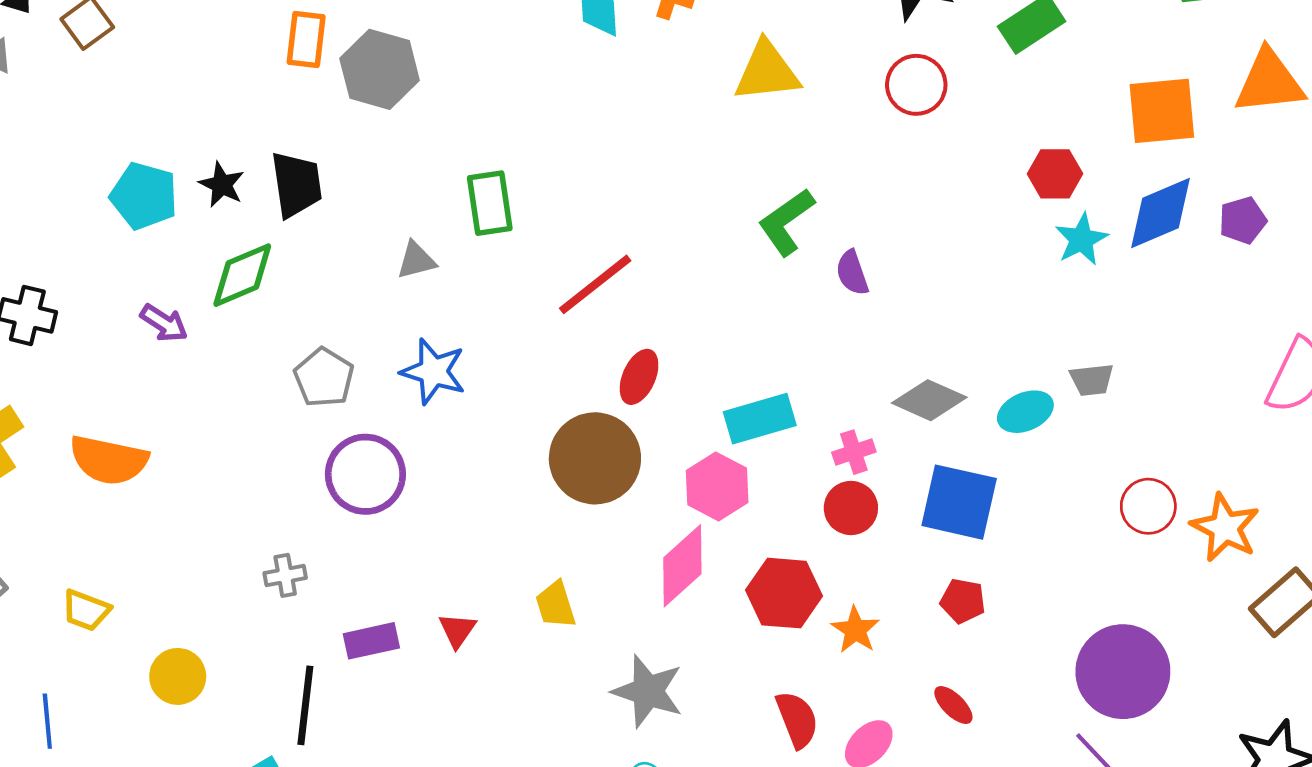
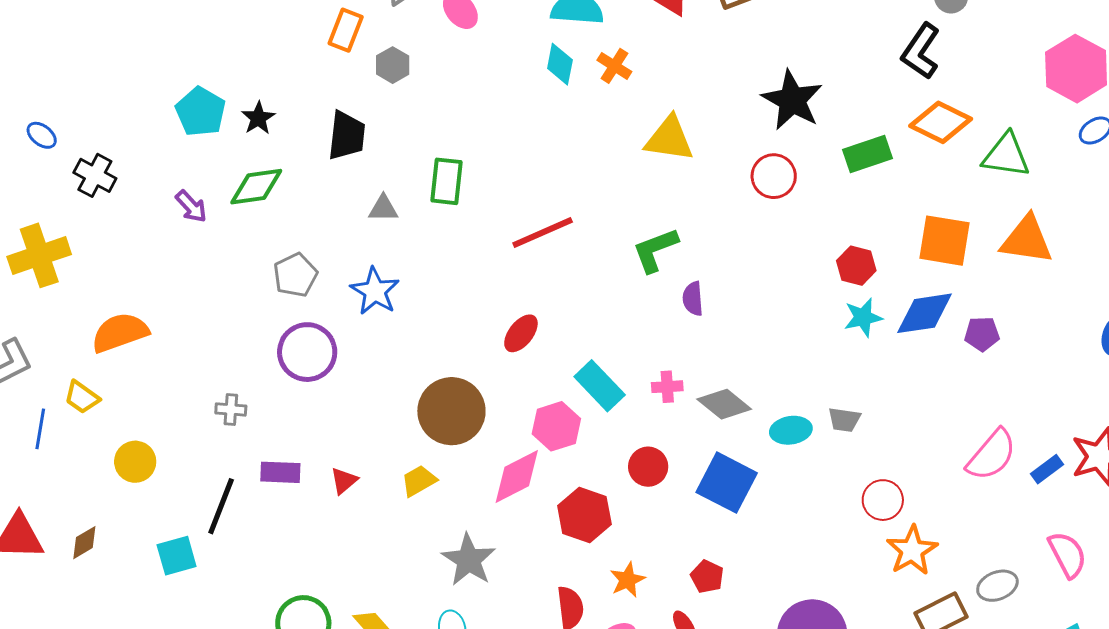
gray hexagon: (380, 69) -> (393, 65), size x0.6
black trapezoid: (296, 184) -> (347, 136), moved
red line: (595, 284) -> (543, 233), moved
cyan rectangle: (760, 419) -> (600, 386), turned 48
pink cross: (854, 452) -> (667, 387), moved
brown circle: (595, 458) -> (451, 411), moved
orange semicircle: (109, 460) -> (120, 333), moved, turned 134
red circle: (1148, 506) -> (883, 500), moved
red pentagon: (963, 601) -> (707, 577), moved
yellow trapezoid: (556, 605) -> (419, 481), turned 63
orange star: (855, 630) -> (628, 580), moved
blue line: (47, 721) -> (40, 429), moved

